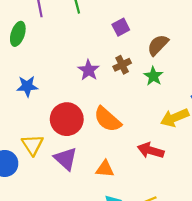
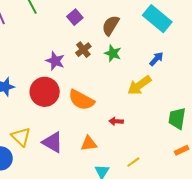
red circle: (67, 119) -> (45, 92), moved
red arrow: (151, 150) -> (116, 121), moved, size x0.6

